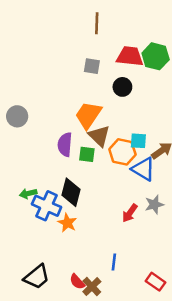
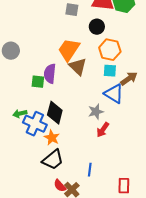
orange hexagon: (122, 152) -> (110, 50), moved
green square: (87, 154) -> (38, 82), moved
gray star: (154, 205) -> (96, 112), moved
black trapezoid: (37, 277) -> (53, 160), moved
red rectangle: (156, 282) -> (124, 186), turned 56

